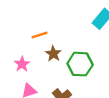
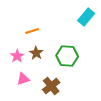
brown star: (53, 54) -> (36, 53), moved

